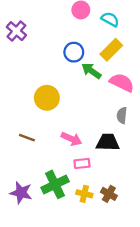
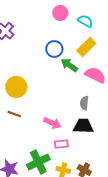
yellow circle: (47, 98) -> (16, 87), moved
gray semicircle: (122, 115) -> (84, 103), moved
brown line: (27, 138) -> (14, 114), moved

